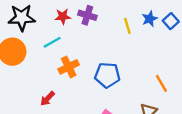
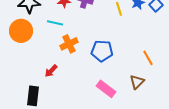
cyan line: (52, 42) -> (55, 23), turned 42

